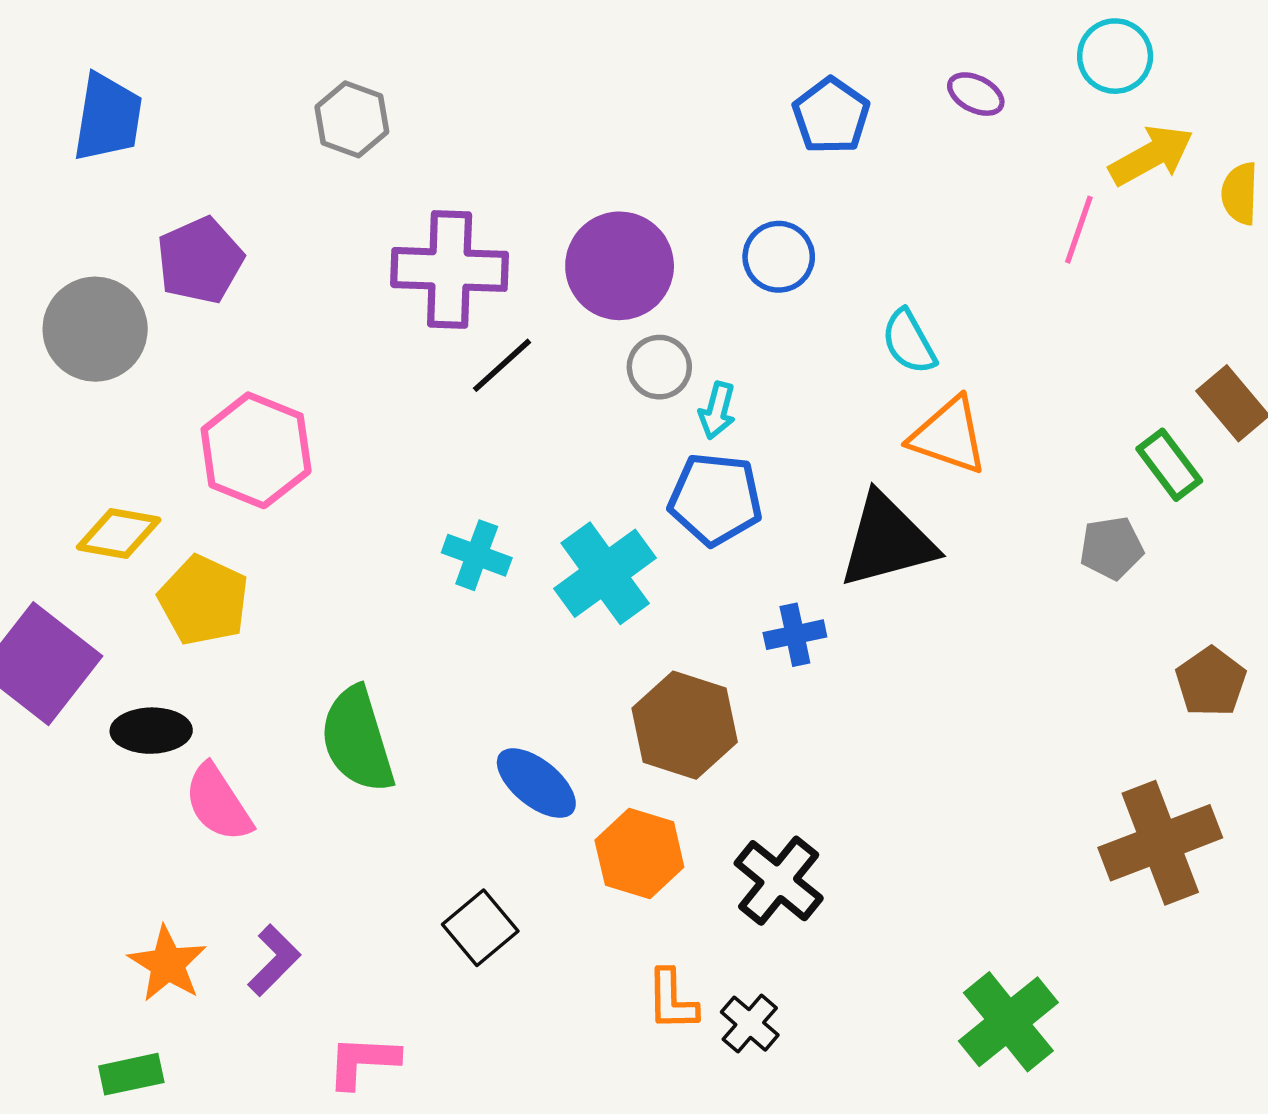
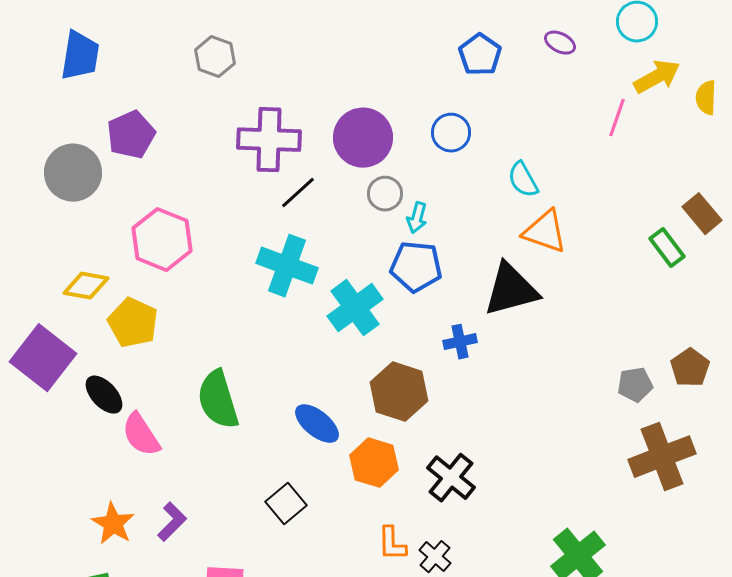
gray pentagon: (1111, 548) -> (635, 385), moved
cyan cross: (477, 555) -> (287, 266), moved, size x1.6
black ellipse: (151, 731) -> (104, 395), turned 48

